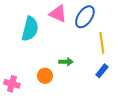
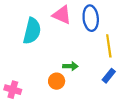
blue ellipse: (85, 17) -> (91, 18), turned -40
orange circle: (45, 76) -> (57, 81), moved

